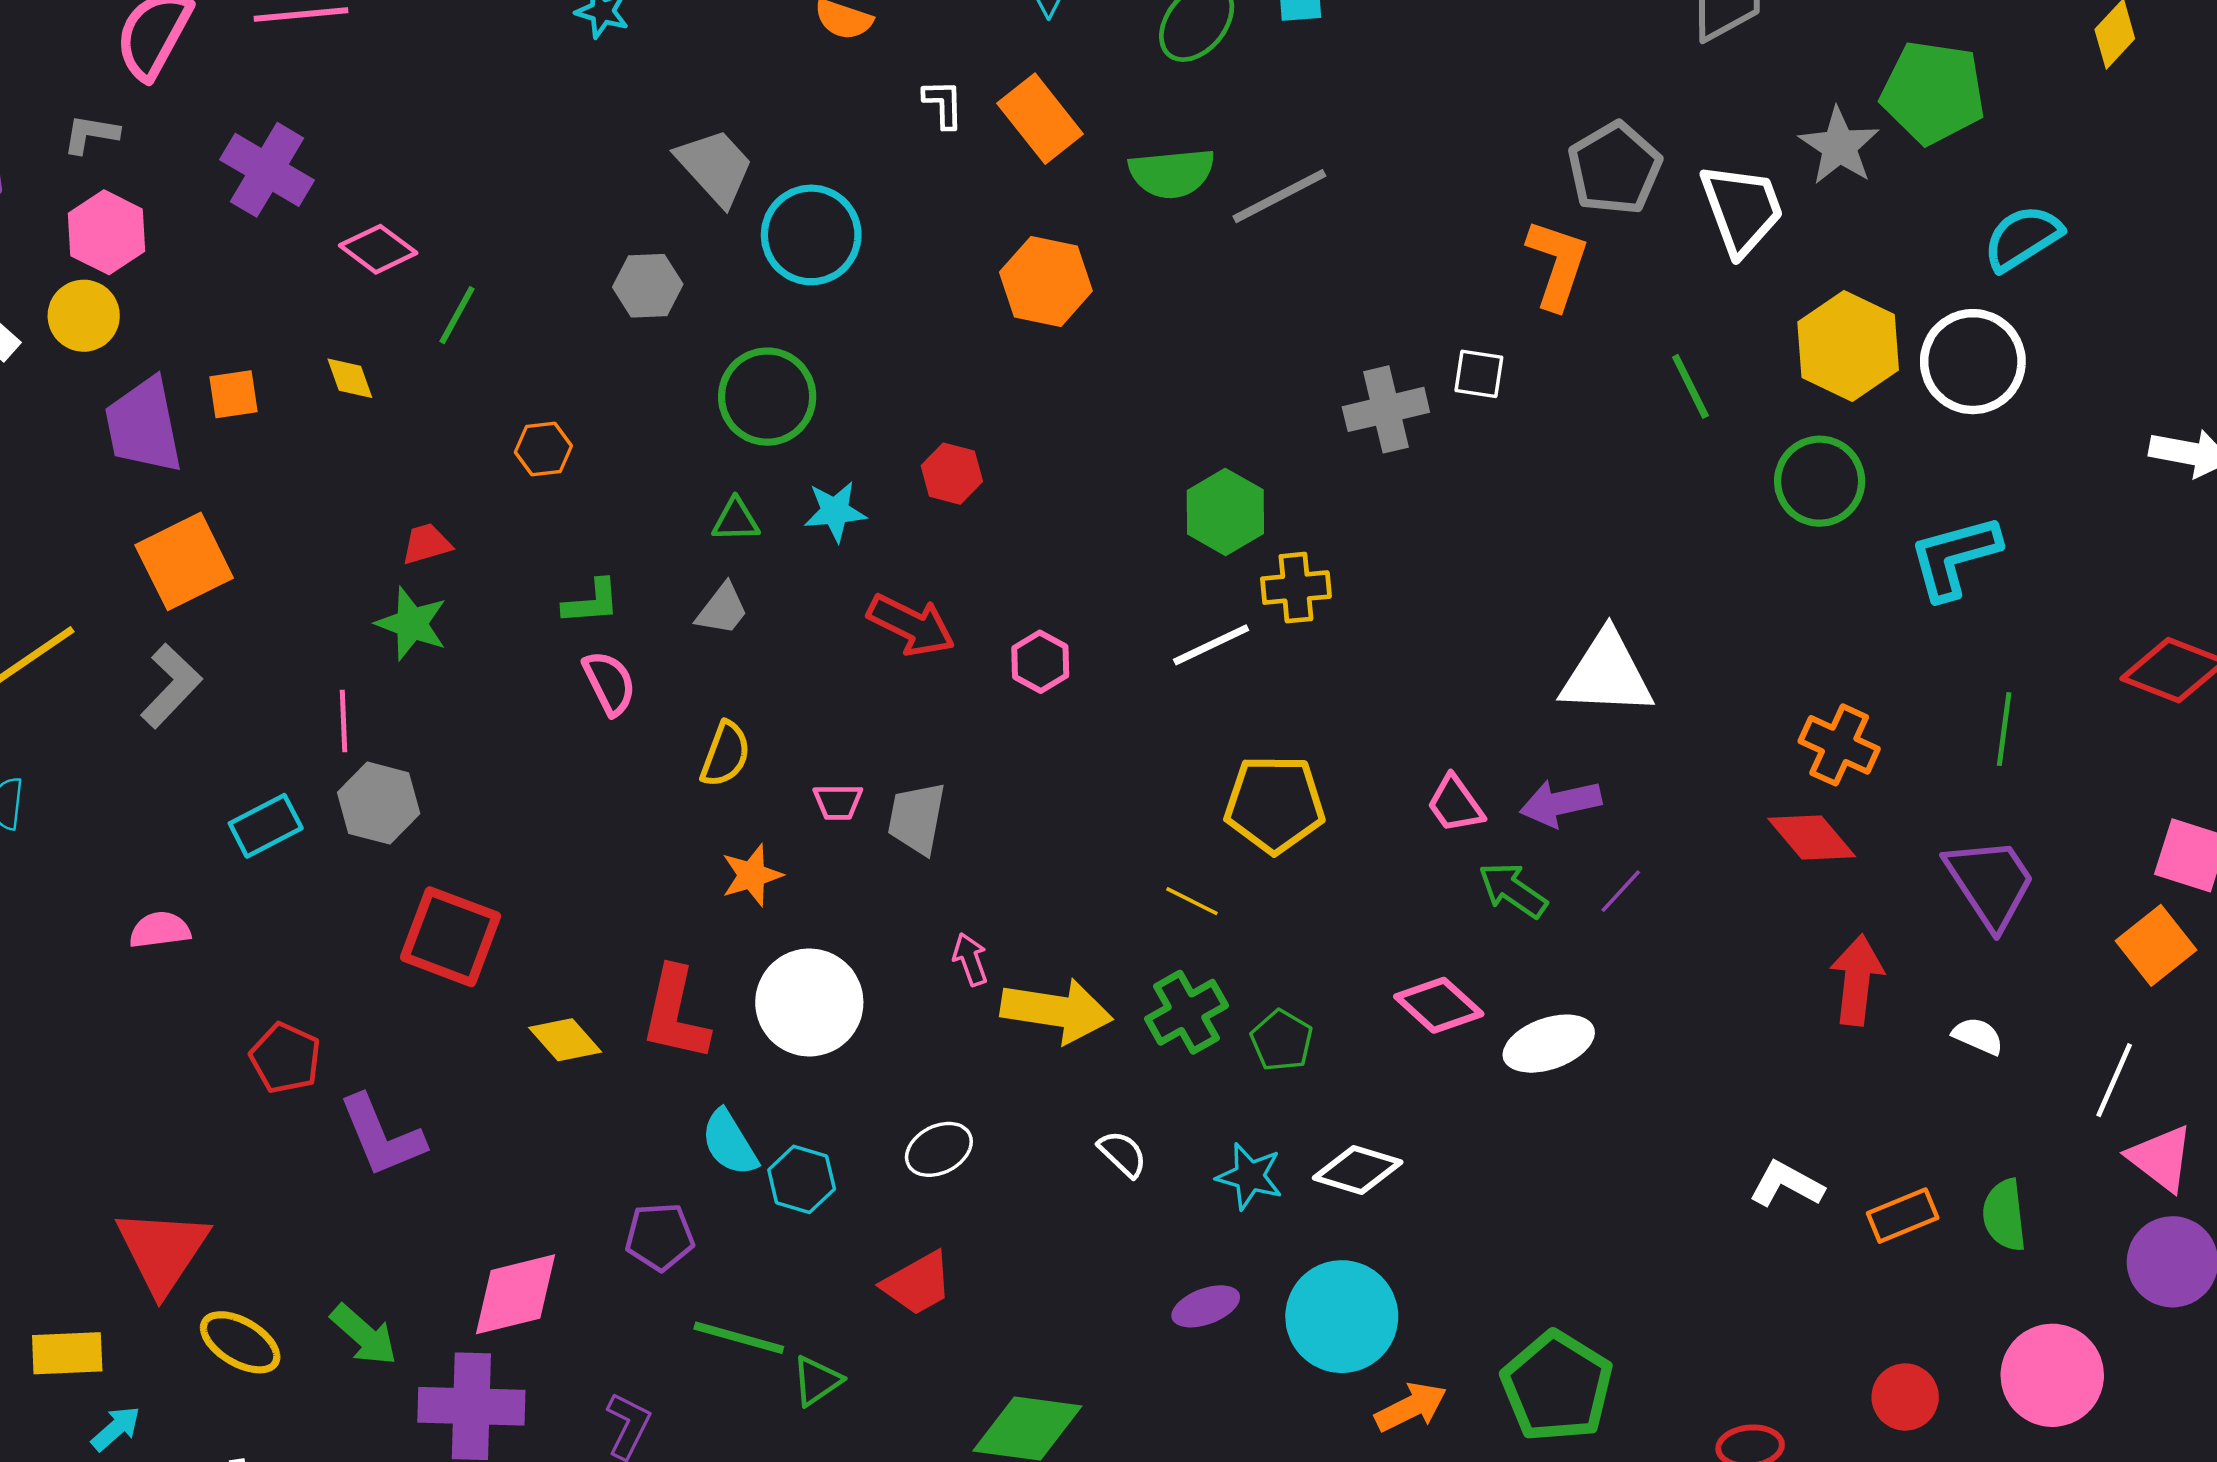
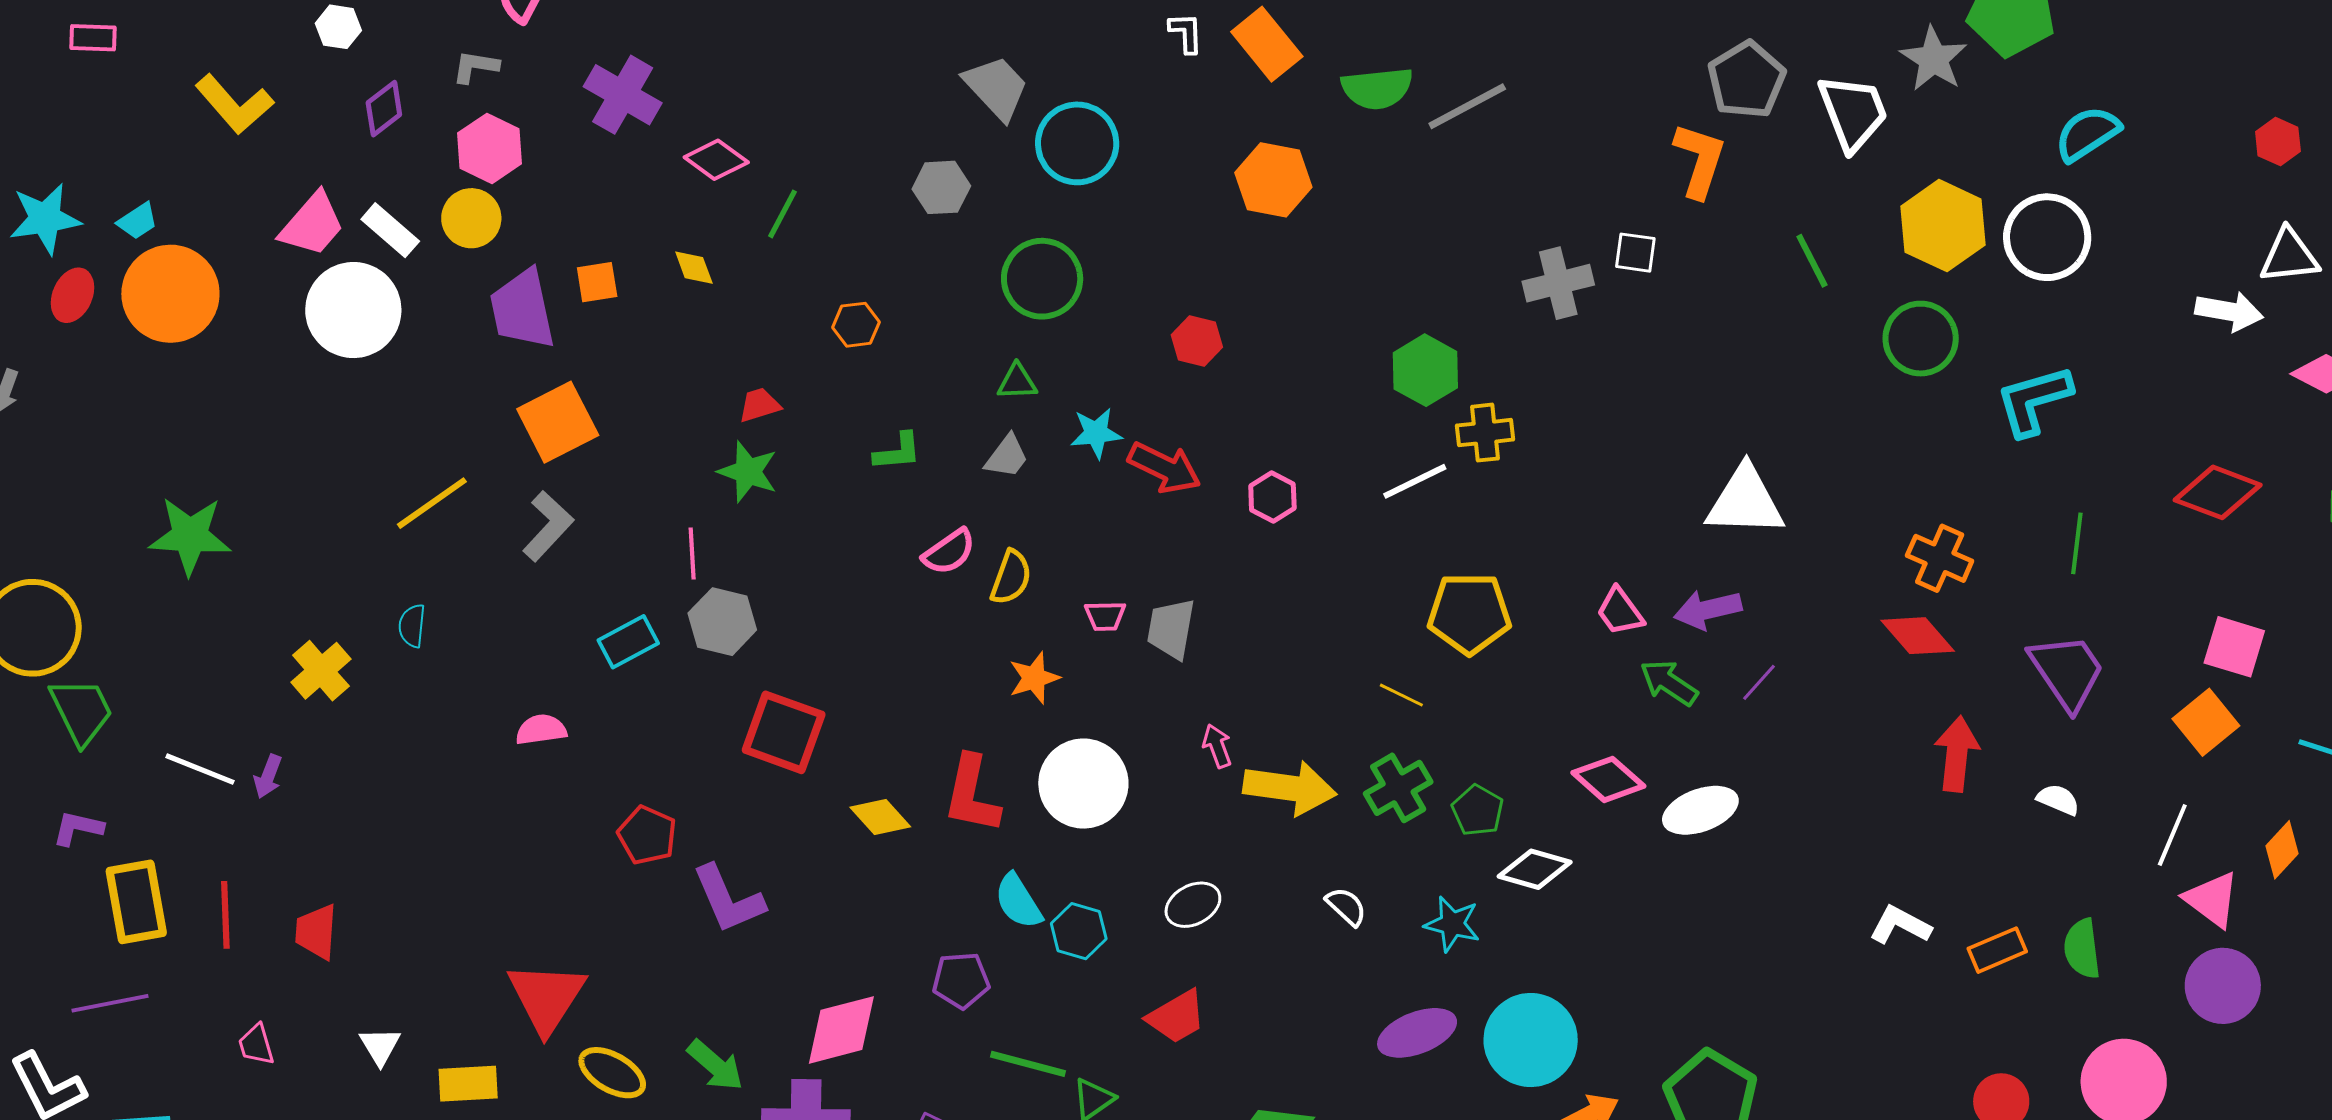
cyan star: (835, 511) -> (1096, 433), moved
pink semicircle: (609, 683) -> (949, 552), moved, turned 82
white diamond: (1358, 1170) -> (1535, 869), moved
purple ellipse: (1206, 1306) -> (1417, 1033), size x1.4

